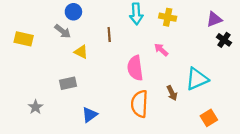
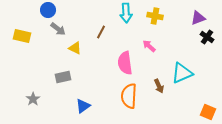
blue circle: (73, 12) -> (48, 10), moved
brown line: (109, 35) -> (101, 32), turned 32
orange square: (209, 118) -> (208, 112), moved, turned -35

